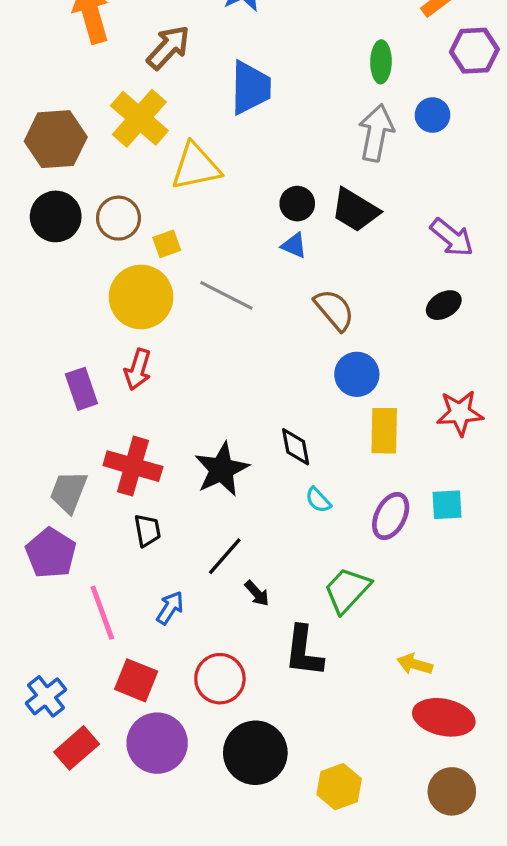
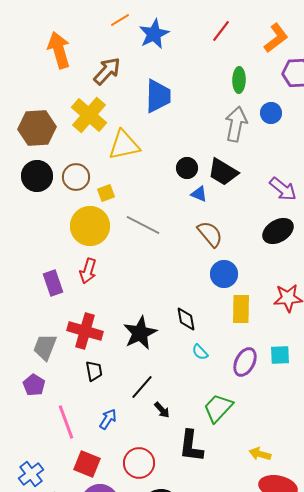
blue triangle: (294, 245) -> (199, 194), moved
black ellipse: (444, 305) -> (278, 231), size x1.4
purple pentagon: (51, 553) -> (34, 385), size x0.7

